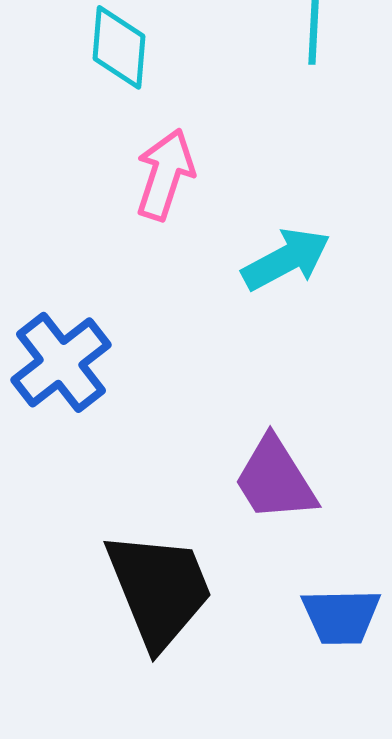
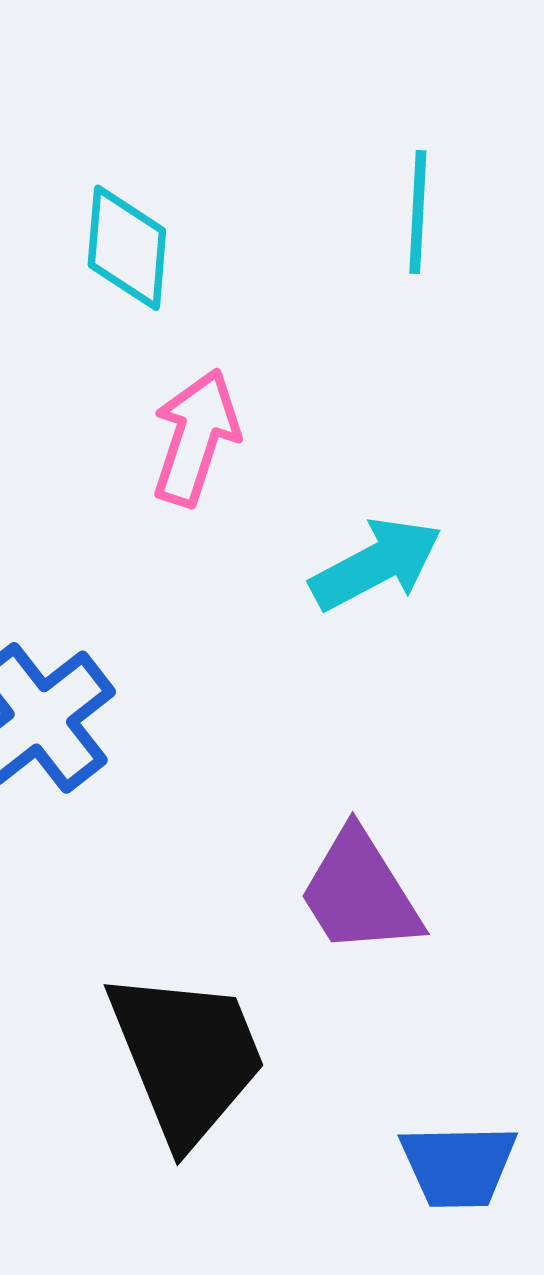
blue trapezoid: (341, 616) -> (458, 1166), moved

